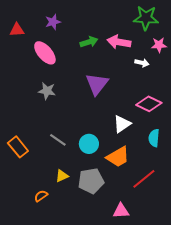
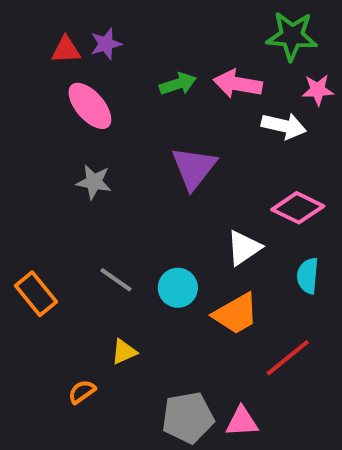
red triangle: (17, 30) -> (66, 50), moved
white arrow: (142, 63) -> (284, 126), size x1.5
gray pentagon: (91, 181) -> (188, 418), moved

